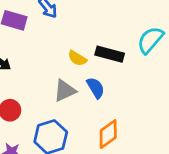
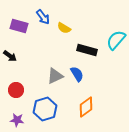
yellow semicircle: (77, 58) -> (64, 28), moved

